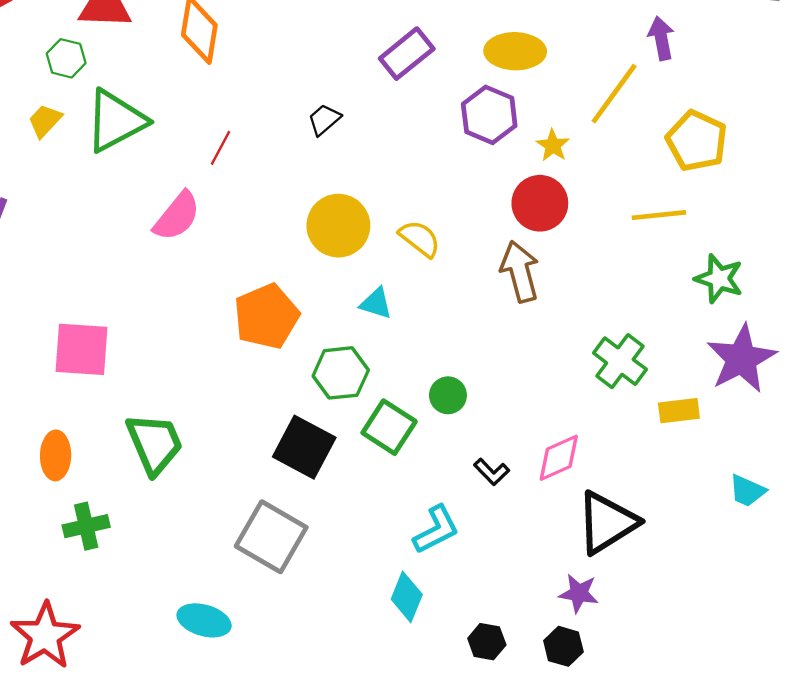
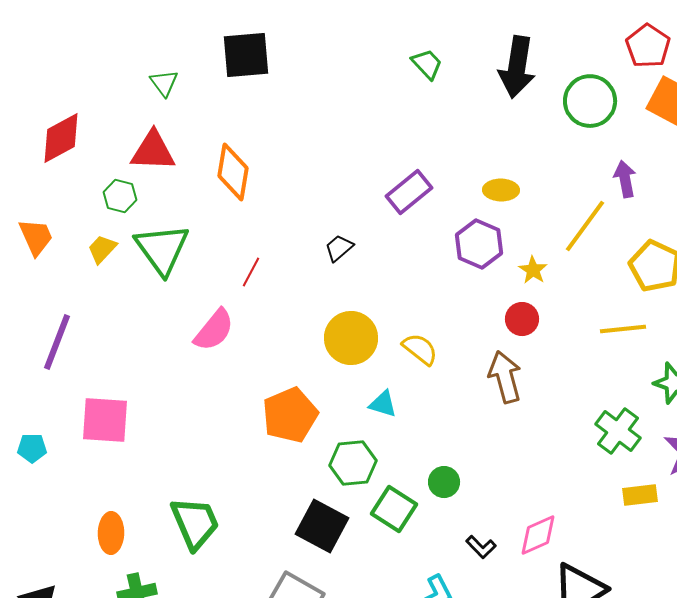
yellow ellipse: (515, 51) -> (501, 190), size x0.7
green triangle: (116, 121) -> (162, 249), turned -38
red circle: (540, 203) -> (522, 319), size x0.7
pink square: (81, 349) -> (105, 420), moved
green cross: (620, 361) -> (618, 431), moved

